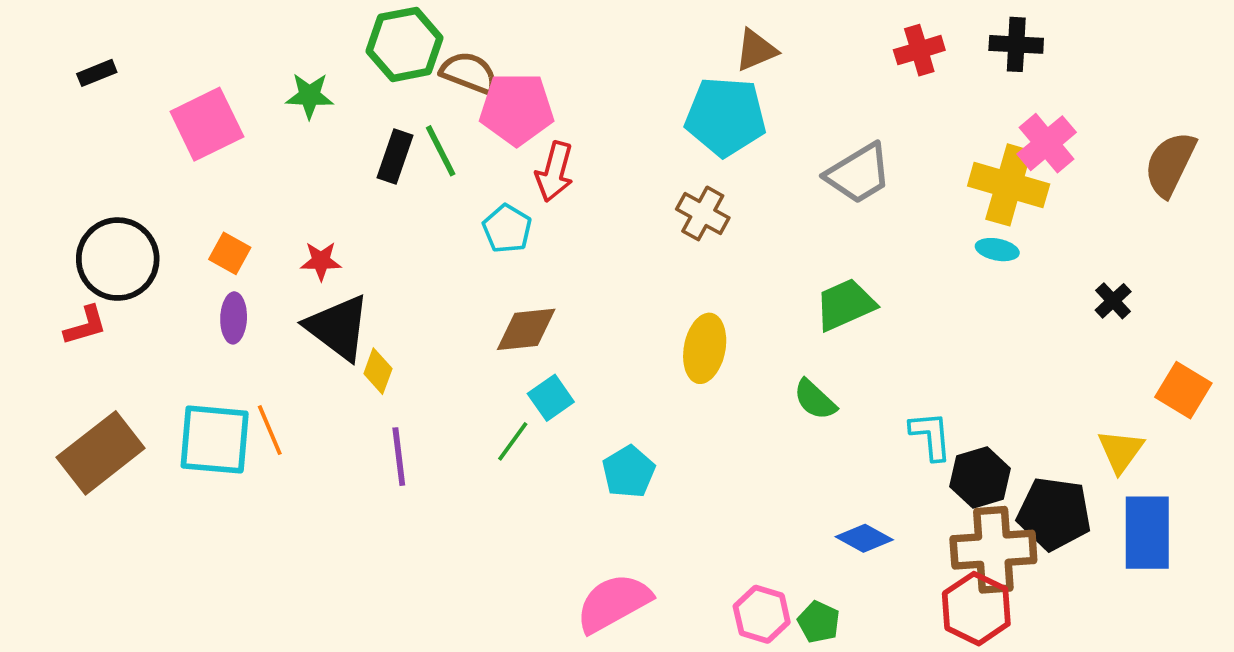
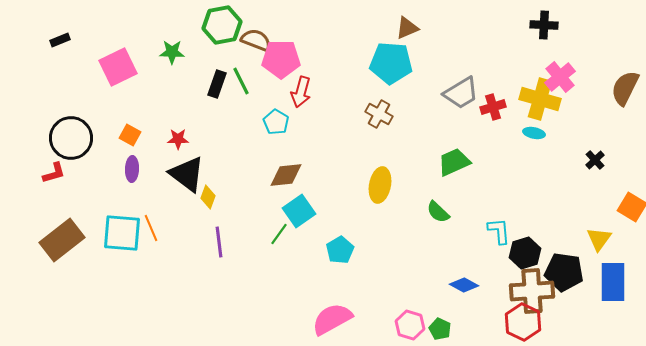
red cross: (919, 50) -> (493, 107), moved
cyan square: (551, 398) -> (299, 211), size x1.4

